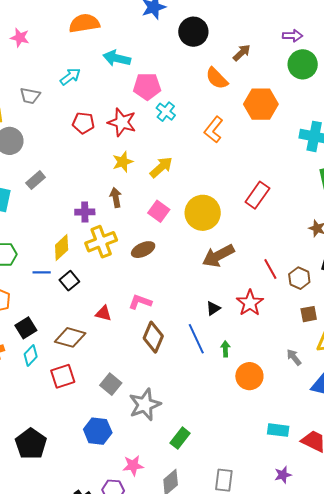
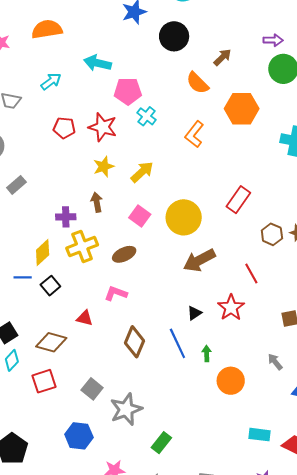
orange semicircle: (84, 23) -> (47, 29), moved
brown hexagon: (299, 278) -> (272, 234), moved
pink L-shape: (140, 302) -> (116, 293), moved

